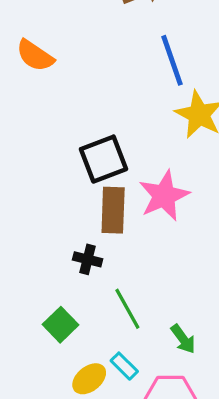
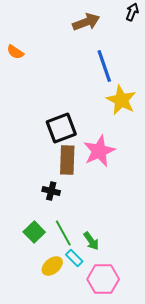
orange semicircle: (35, 56) -> (15, 52), moved, size x0.7
green line: (127, 309) -> (63, 233), moved
green arrow: (183, 339) -> (91, 241), moved

